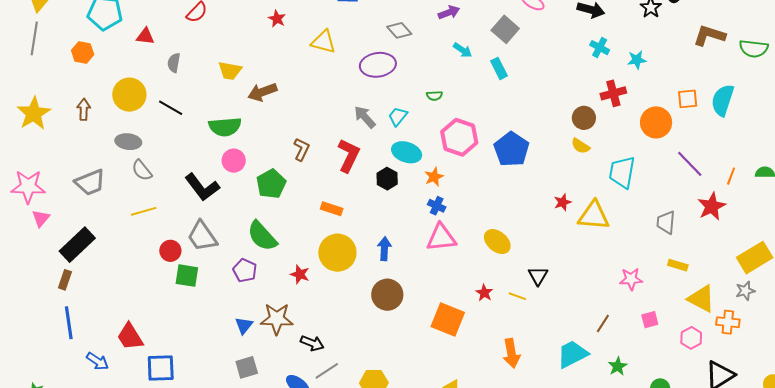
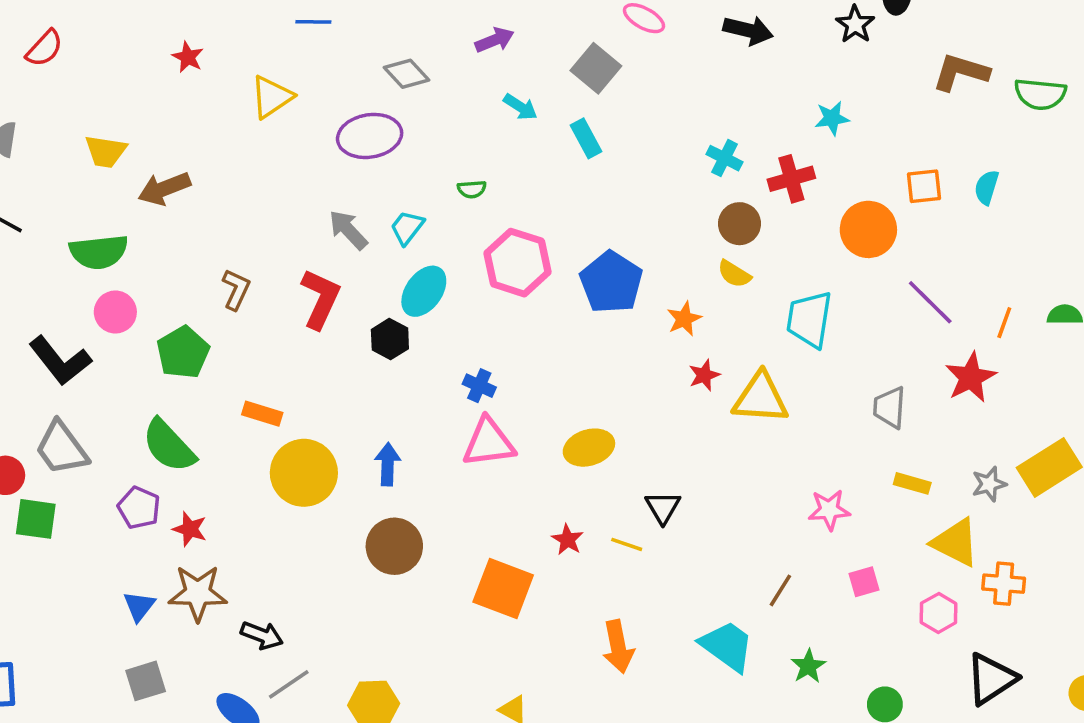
yellow triangle: (323, 42) -> (272, 97), turned -48
cyan cross: (600, 48) -> (724, 158), moved
cyan semicircle: (723, 100) -> (987, 187), size x0.6
cyan ellipse: (407, 152) -> (424, 291), turned -72
orange star: (434, 177) -> (684, 319), moved
orange rectangle: (332, 209) -> (262, 414), moved
yellow ellipse: (497, 242) -> (589, 448), turned -56
red star: (300, 274) -> (190, 529), moved
gray star: (745, 291) -> (989, 484), moved
cyan trapezoid: (572, 354) -> (727, 646), turned 64

